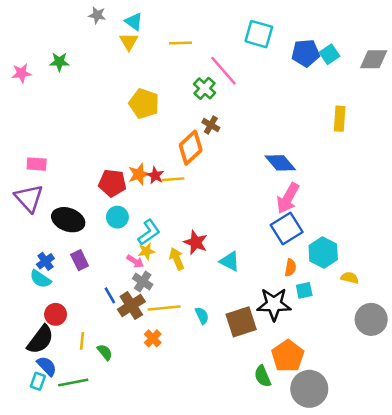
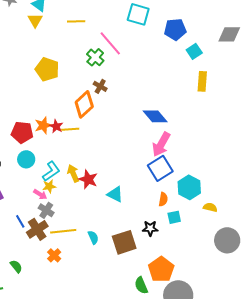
cyan square: (329, 54) -> (194, 51), moved
yellow arrow: (177, 259) -> (73, 173), moved
black star: (274, 304) -> (150, 228), size x0.6

